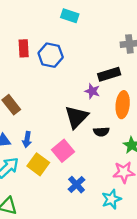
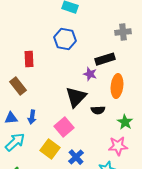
red rectangle: (24, 48) -> (29, 59), moved
blue hexagon: (51, 55) -> (65, 39), moved
yellow square: (38, 164) -> (50, 149), moved

